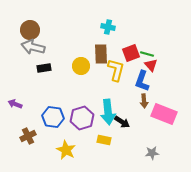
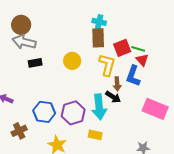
brown rectangle: (101, 54) -> (98, 38), moved
brown arrow: (144, 101) -> (117, 84), moved
black arrow: (122, 122) -> (113, 97), moved

